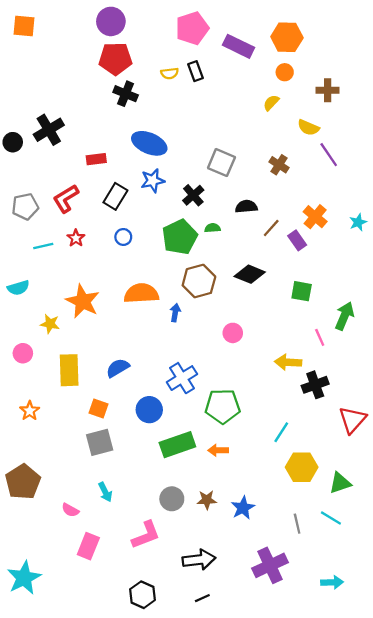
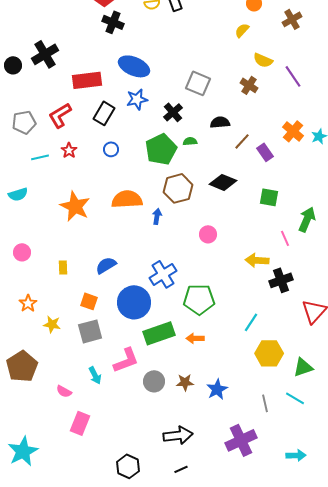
brown cross: (328, 90) -> (292, 19), turned -30
yellow semicircle: (308, 128) -> (263, 60), moved
red rectangle: (96, 159) -> (87, 80), size x1.6
orange cross: (315, 217) -> (293, 131), moved
yellow star: (50, 324) -> (52, 324), moved
yellow rectangle: (69, 370) -> (63, 267), size x0.5
blue circle: (149, 410) -> (134, 302), size x1.4
pink L-shape: (146, 535) -> (126, 360), moved

